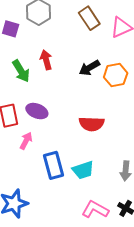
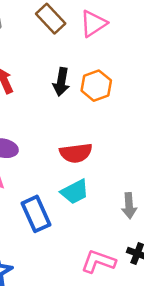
black arrow: (89, 68) -> (61, 82), turned -40
cyan trapezoid: (83, 170) -> (75, 192), moved

